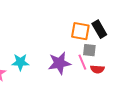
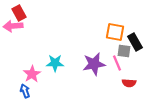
black rectangle: (99, 29) -> (135, 42), moved
red semicircle: (97, 69) -> (129, 83), moved

